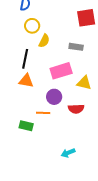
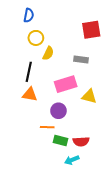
red semicircle: (76, 109) -> (81, 142), moved
green rectangle: (26, 126) -> (61, 141), moved
cyan arrow: (68, 153) -> (72, 160), moved

